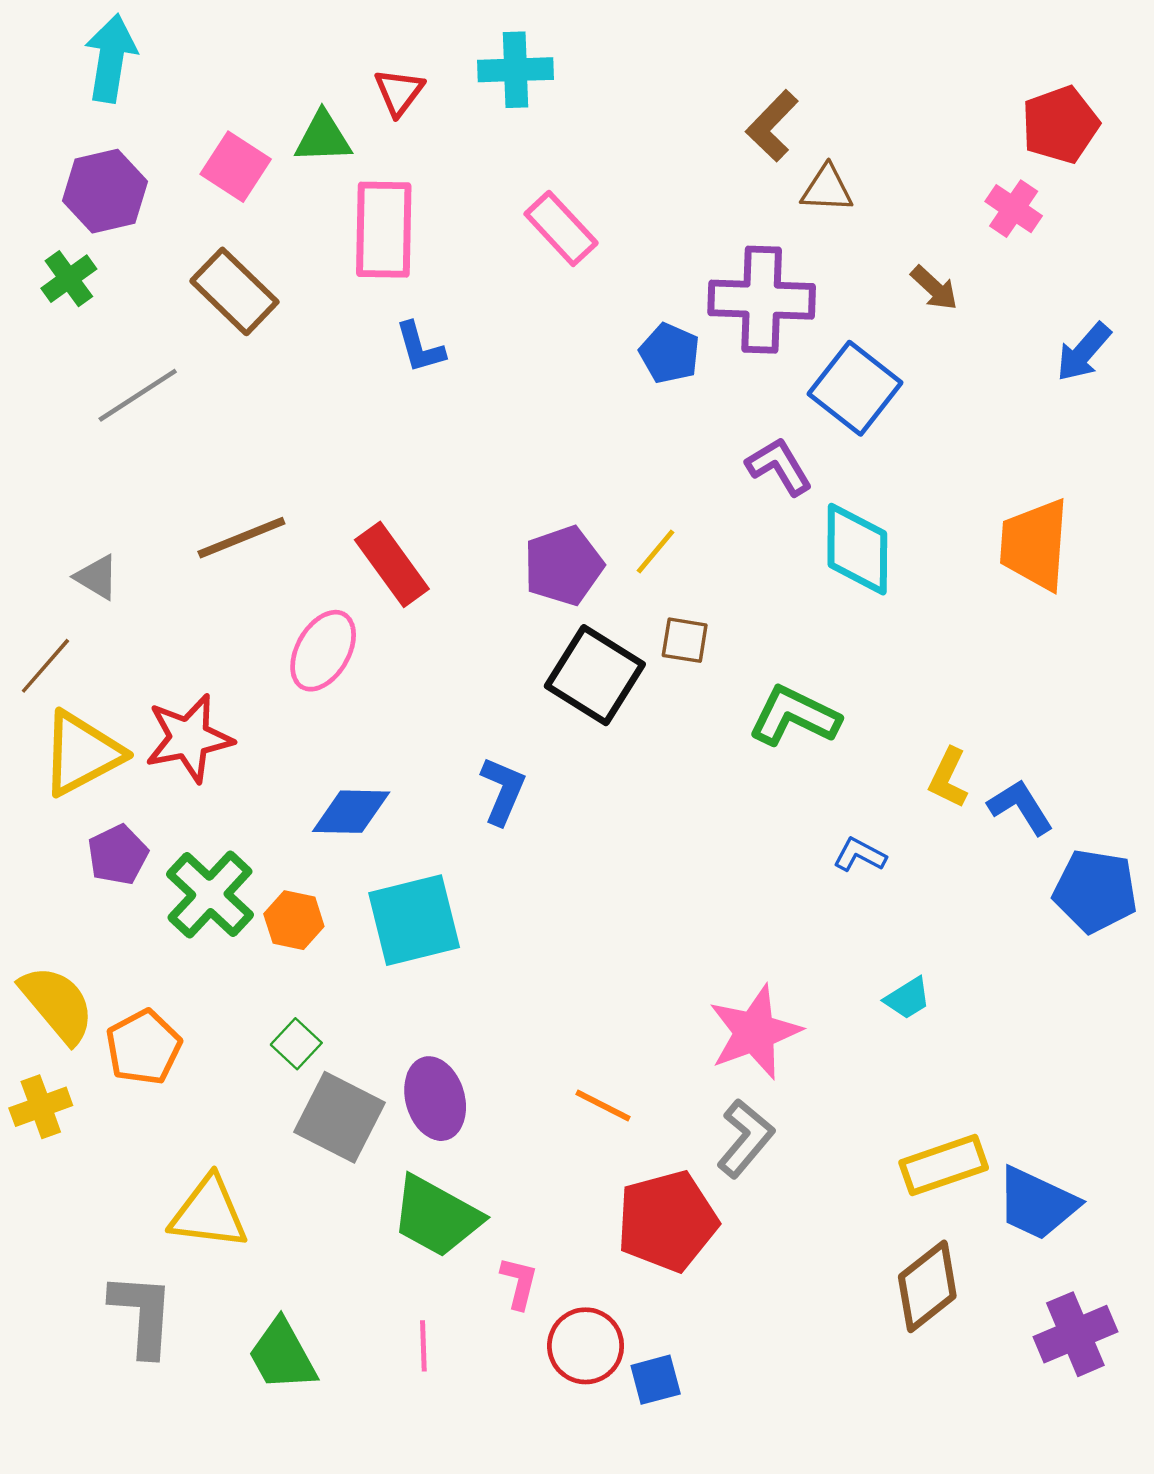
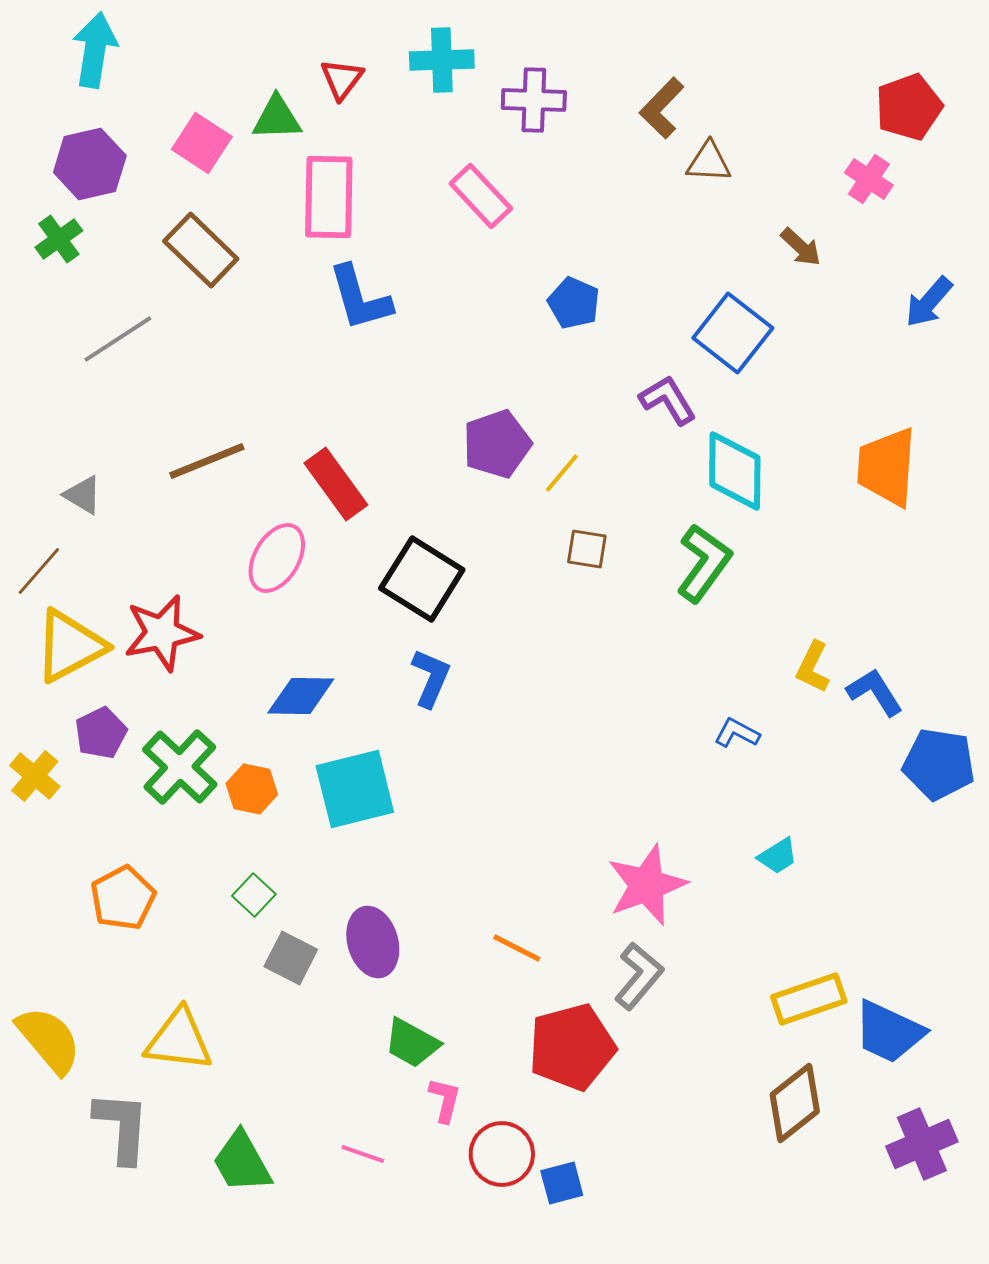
purple cross: (762, 300) -> (534, 100), moved, size x0.7
blue L-shape: (420, 347) -> (360, 298), size x1.5
purple pentagon: (563, 566) -> (497, 444), moved
black square: (595, 675) -> (422, 579), moved
green L-shape: (794, 716) -> (704, 563), moved, turned 100
yellow semicircle: (57, 1004) -> (49, 1040), moved
yellow cross: (41, 1107) -> (35, 776), moved, turned -30
gray square: (339, 1117) -> (291, 958), size x0.7
green trapezoid: (436, 1216) -> (412, 1043), moved, size x0.7
pink line: (423, 1346) -> (363, 1154), turned -69

